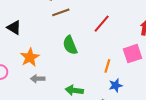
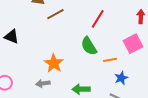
green semicircle: (70, 45) -> (89, 46), moved
orange star: (30, 57) -> (54, 63), moved
orange line: (107, 66) -> (110, 60), turned 72

